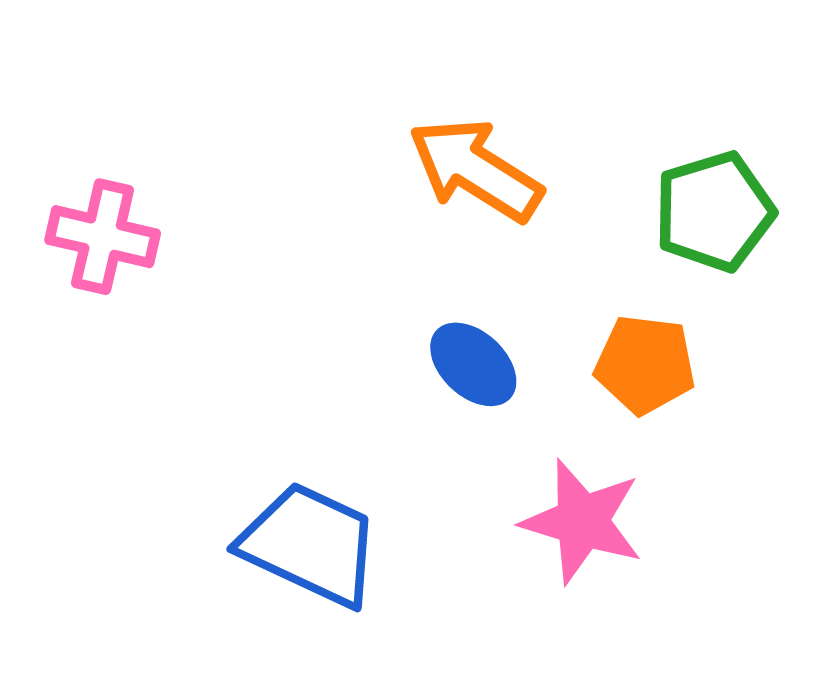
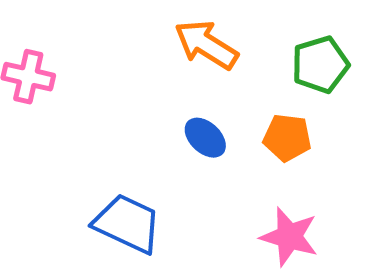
pink star: (582, 521) -> (289, 237), moved

